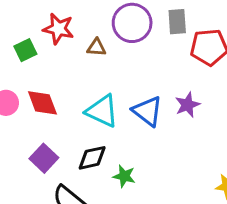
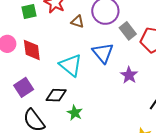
gray rectangle: (177, 22) -> (128, 31), moved, turned -48
purple star: (187, 105) -> (129, 75), turned -30
blue triangle: (147, 111) -> (103, 53), moved

